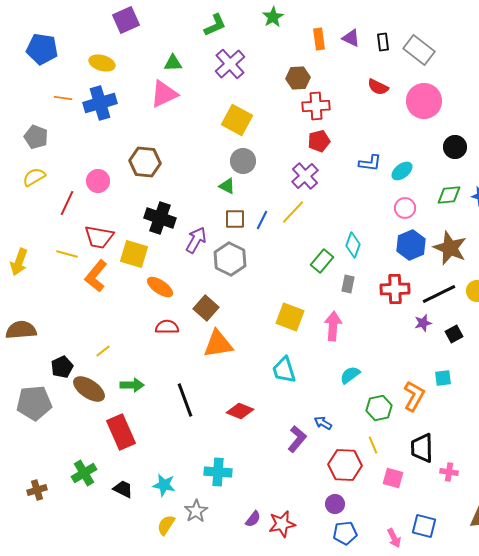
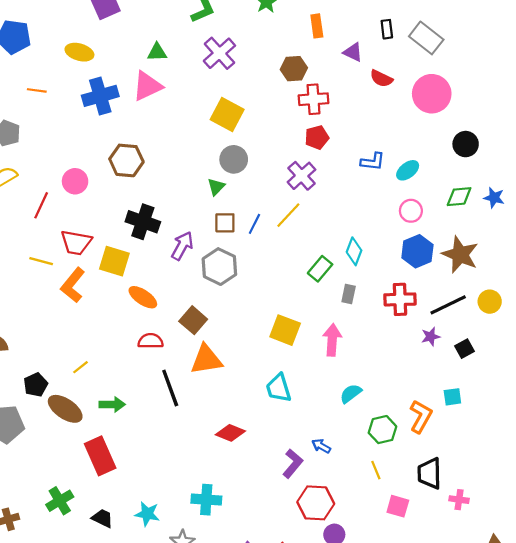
purple triangle: (351, 38) -> (353, 52), moved
blue cross: (100, 103) -> (100, 96), moved
green triangle: (227, 186) -> (216, 187), turned 48
black line: (185, 400) -> (170, 388), moved
red hexagon: (345, 465) -> (316, 503), moved

